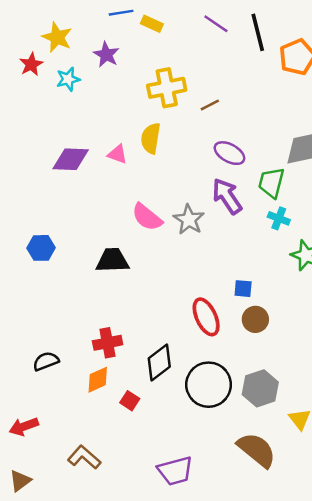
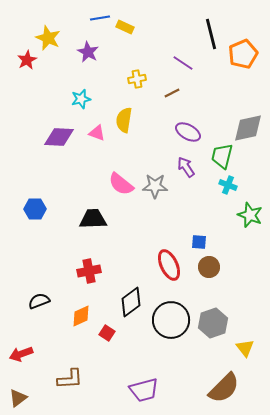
purple line: (216, 24) -> (183, 63), moved
cyan star: (68, 79) -> (81, 99), moved
yellow cross: (167, 88) -> (137, 79), size x0.6
purple arrow: (227, 196) -> (186, 167), size x0.7
gray star: (189, 220) -> (155, 186), turned -30
red cross: (108, 343) -> (89, 271), moved
brown semicircle: (257, 450) -> (224, 388), moved, turned 96
brown L-shape: (84, 457) -> (70, 379), turned 136

